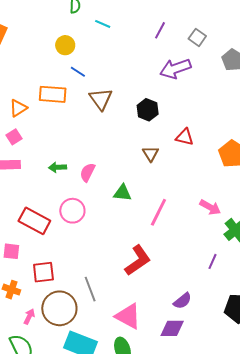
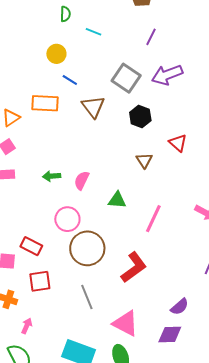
gray square: (197, 37) -> (126, 78), moved, size x1.6
red triangle: (185, 137) -> (178, 143), turned 30
red rectangle: (34, 221) -> (31, 246), moved, size x0.7
brown circle: (59, 308) -> (87, 248), moved

